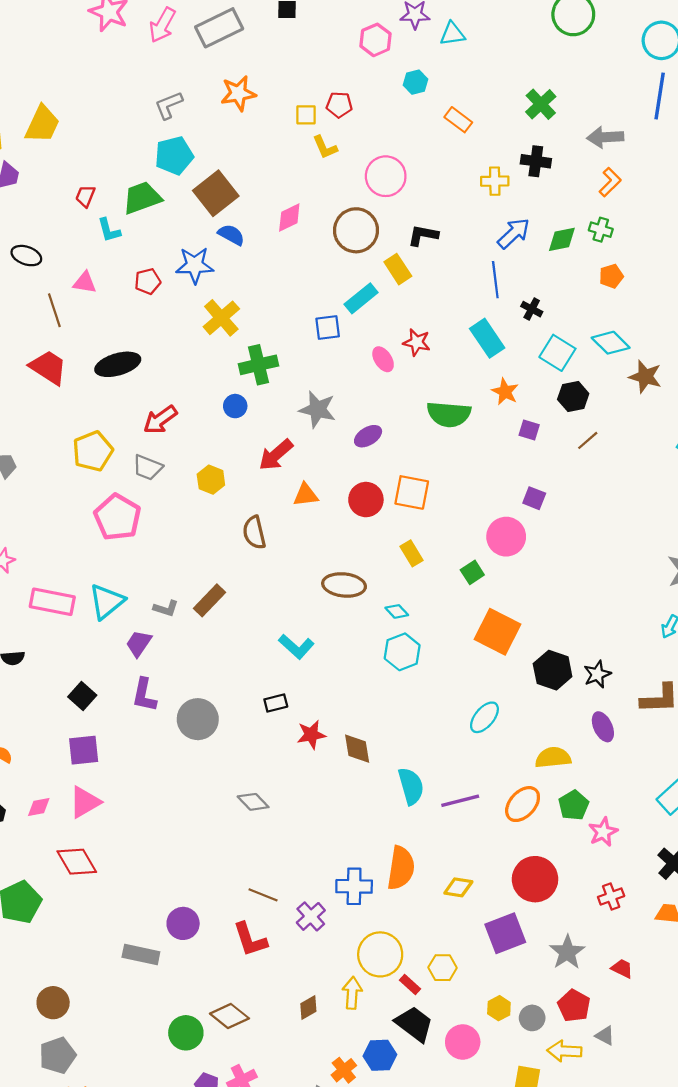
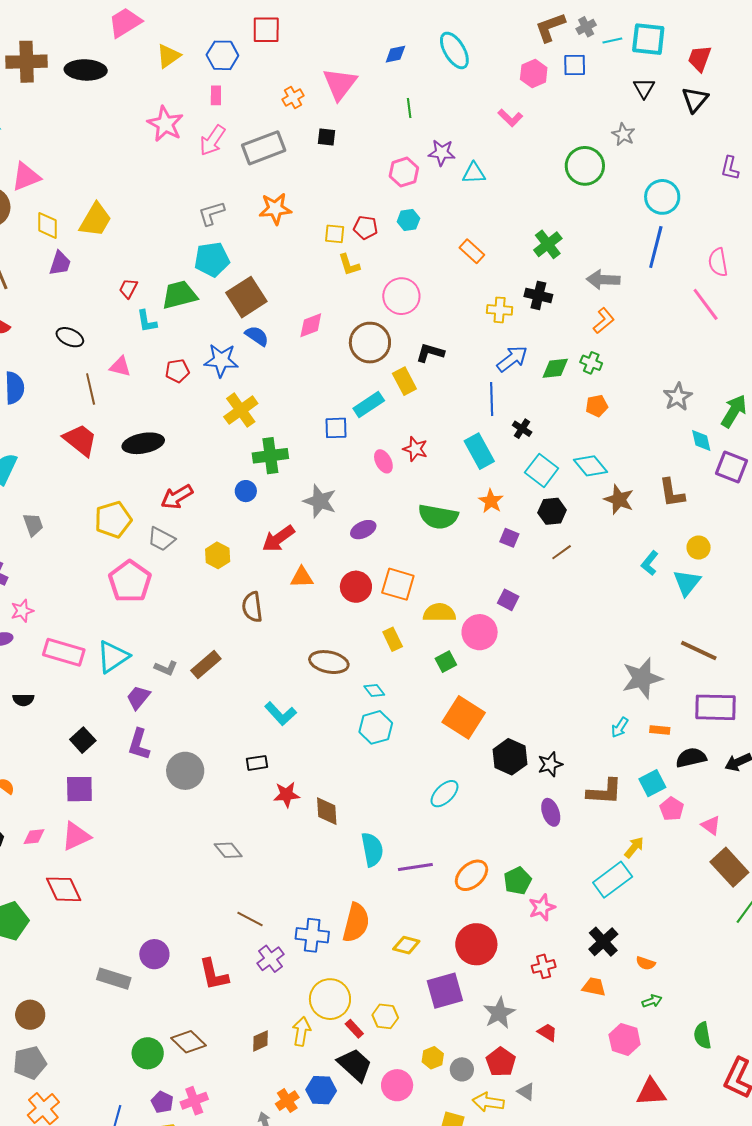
cyan hexagon: (415, 82) -> (408, 220), moved
yellow semicircle: (553, 758) -> (439, 613), moved
brown line: (263, 895) -> (250, 919), moved

